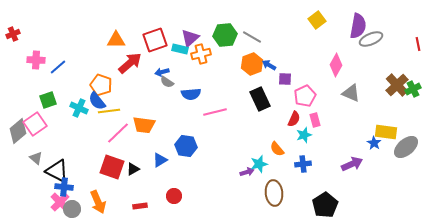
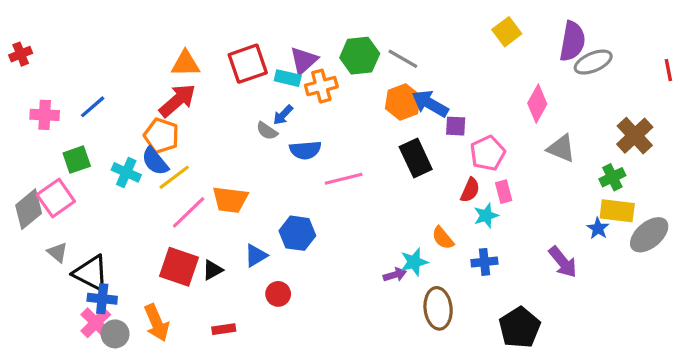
pink cross: (36, 60) -> (45, 115), moved
red arrow: (130, 63) -> (177, 100), moved
blue arrow: (269, 65) -> (430, 104), size x1.6
blue arrow: (162, 72) -> (283, 115), moved, turned -32
green cross: (413, 89) -> (612, 177), moved
yellow line: (109, 111) -> (174, 177), turned -30
purple arrow: (352, 164) -> (563, 262), turned 75
red circle: (174, 196) -> (278, 294), moved

